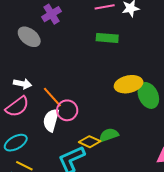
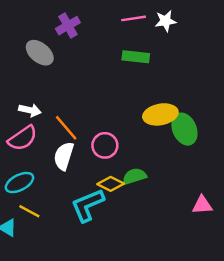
pink circle: (67, 110) -> (105, 145), moved

